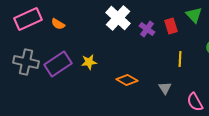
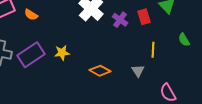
gray triangle: (165, 88) -> (138, 71), moved

